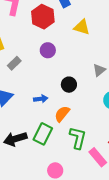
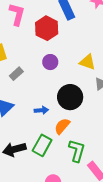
yellow triangle: (82, 27) -> (87, 62), moved
black circle: (69, 85) -> (70, 97), size x1.6

